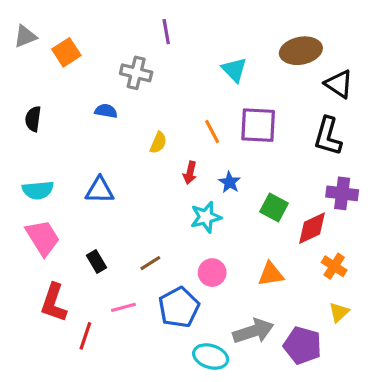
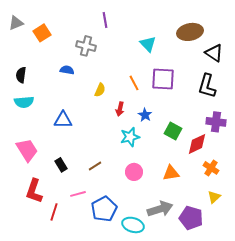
cyan semicircle: (38, 190) -> (24, 102), moved
blue pentagon: (179, 307) -> (104, 209), moved

